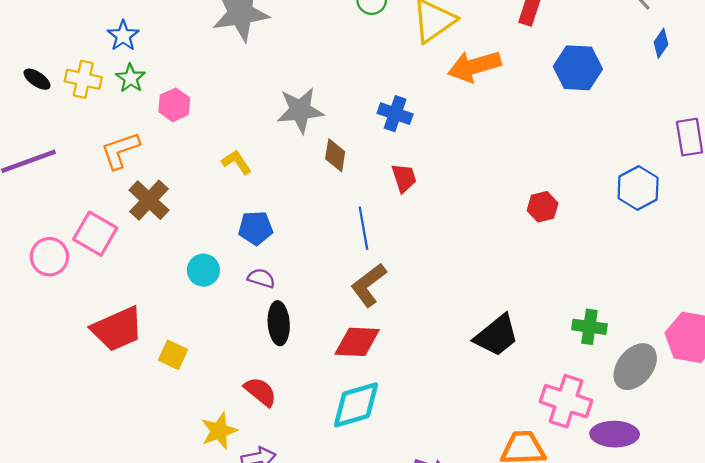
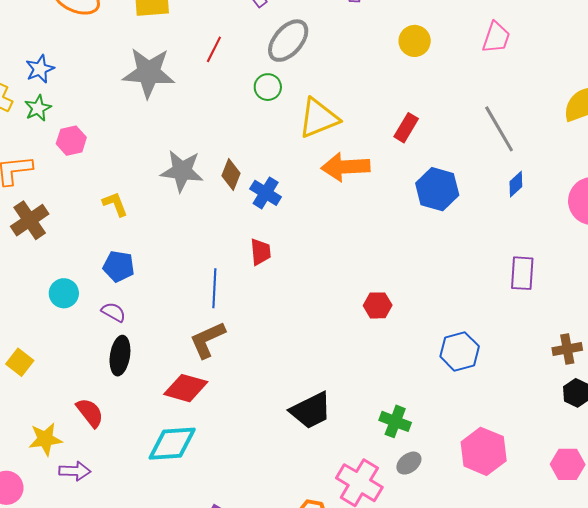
brown diamond: (335, 155) -> (231, 174), moved
blue hexagon: (638, 188) -> (460, 351), moved
gray ellipse: (635, 367) -> (409, 463), moved, size x0.6

